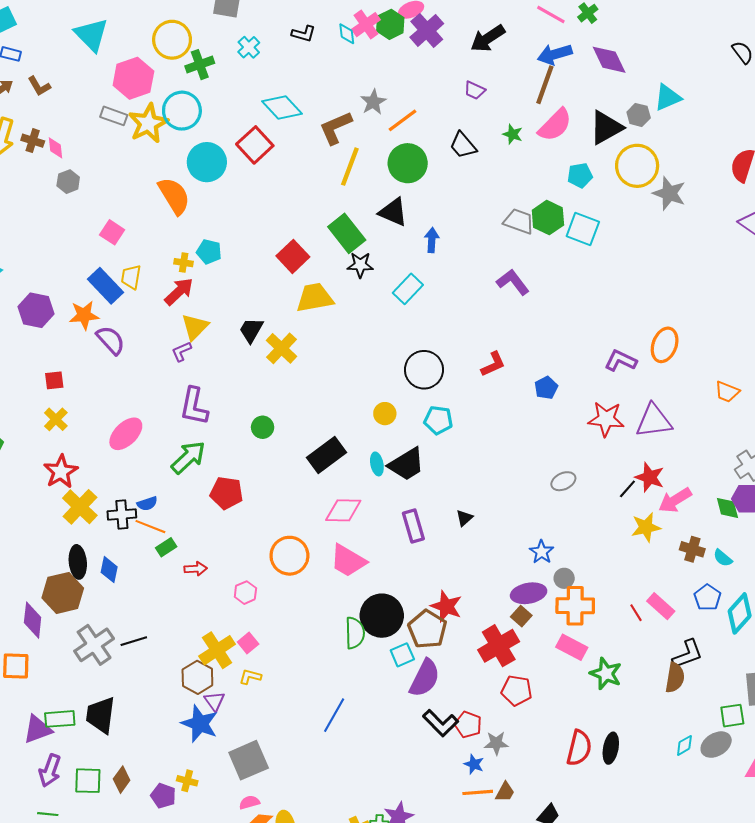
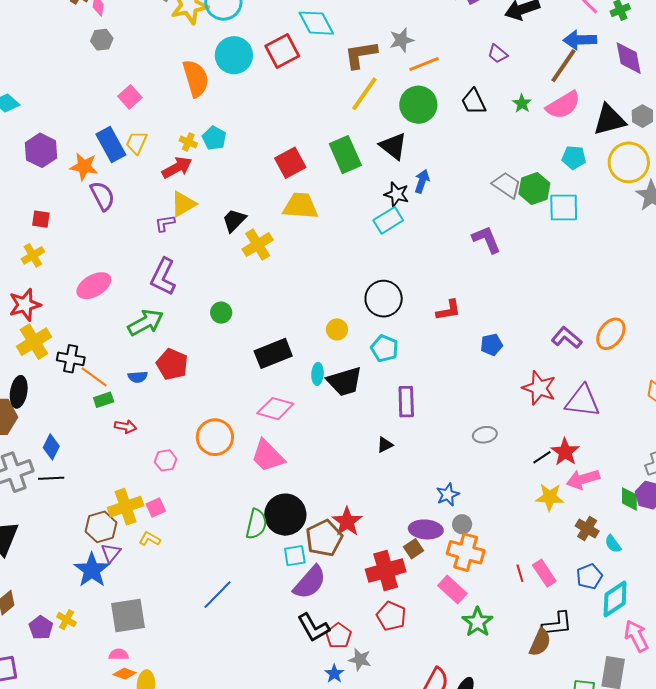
cyan square: (583, 229) -> (564, 207), turned -36
black star: (360, 265) -> (397, 194), moved
blue semicircle: (147, 504) -> (138, 377), moved
purple rectangle: (413, 526) -> (406, 402), moved
blue diamond: (109, 570) -> (51, 447), moved

